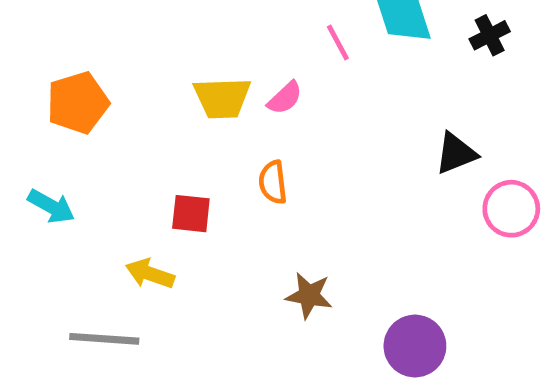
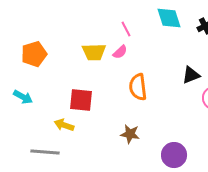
pink line: (338, 43) -> (126, 29), moved
orange semicircle: (273, 182) -> (138, 87), moved, size x1.5
red square: (191, 214) -> (81, 100), size x1.4

